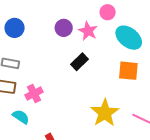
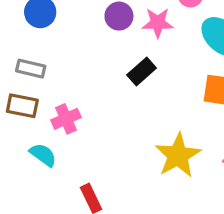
pink star: (88, 31) -> (158, 23), turned -30

